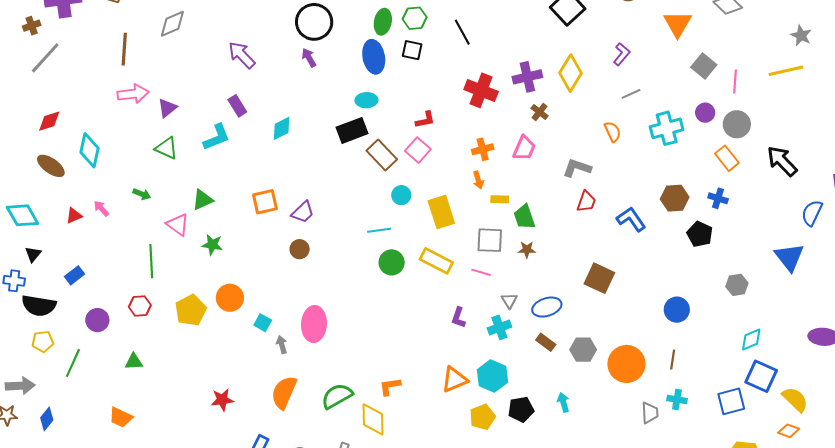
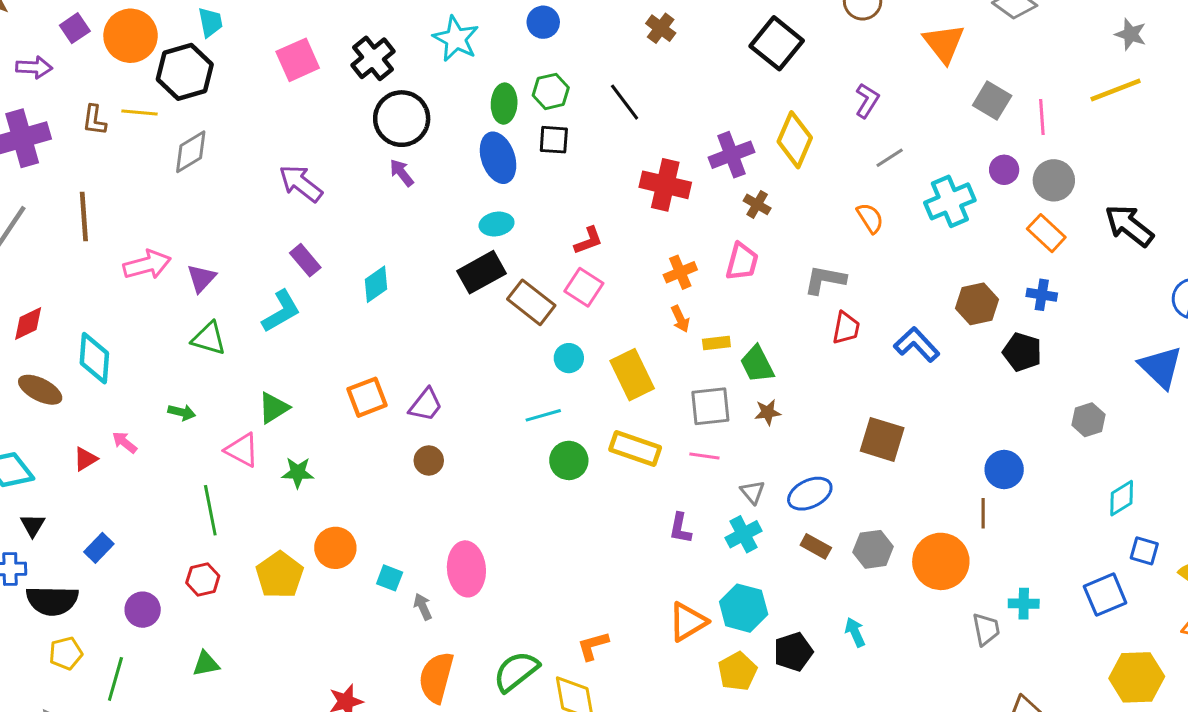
brown line: (124, 49) -> (84, 216), moved
brown line: (673, 360) -> (983, 513), moved
blue square: (761, 376) -> (1144, 551), size x0.6

